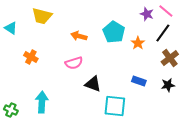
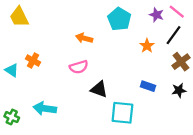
yellow trapezoid: (42, 16) -> (19, 17), moved, turned 50
cyan triangle: (11, 28) -> (12, 70), moved
cyan pentagon: (114, 32) -> (119, 19), moved
cyan arrow: (42, 102) -> (45, 108), turned -85

